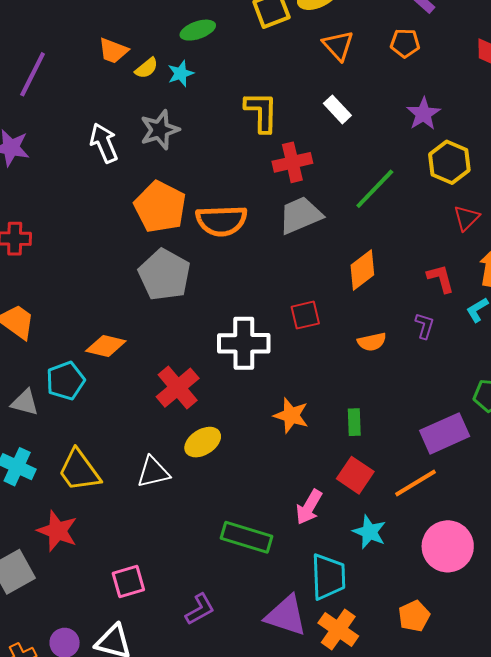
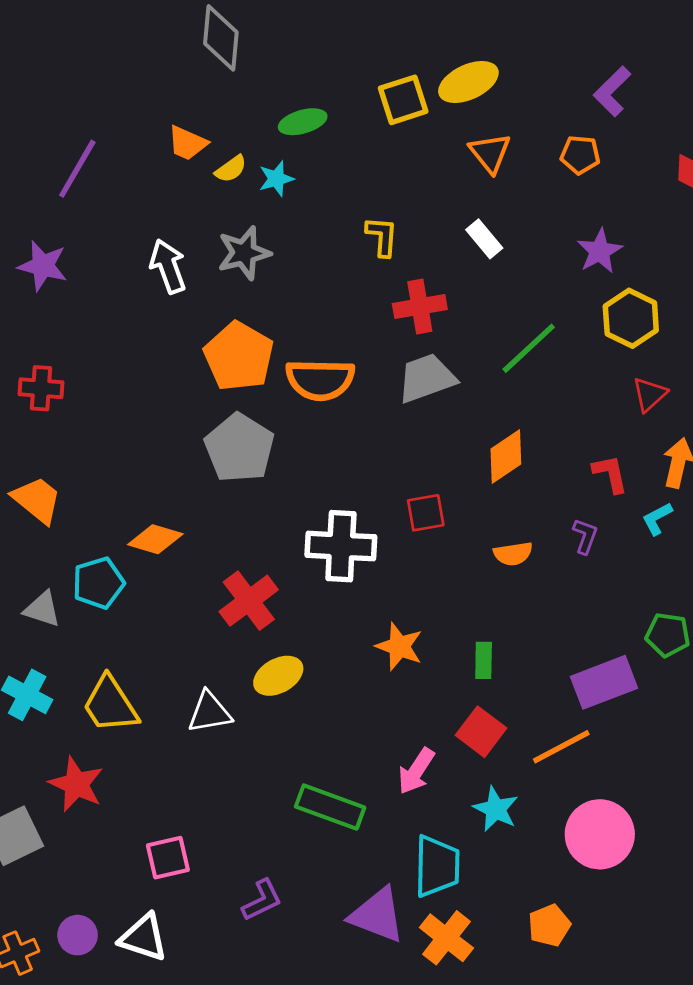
yellow L-shape: (261, 112) -> (382, 236), size x0.7

